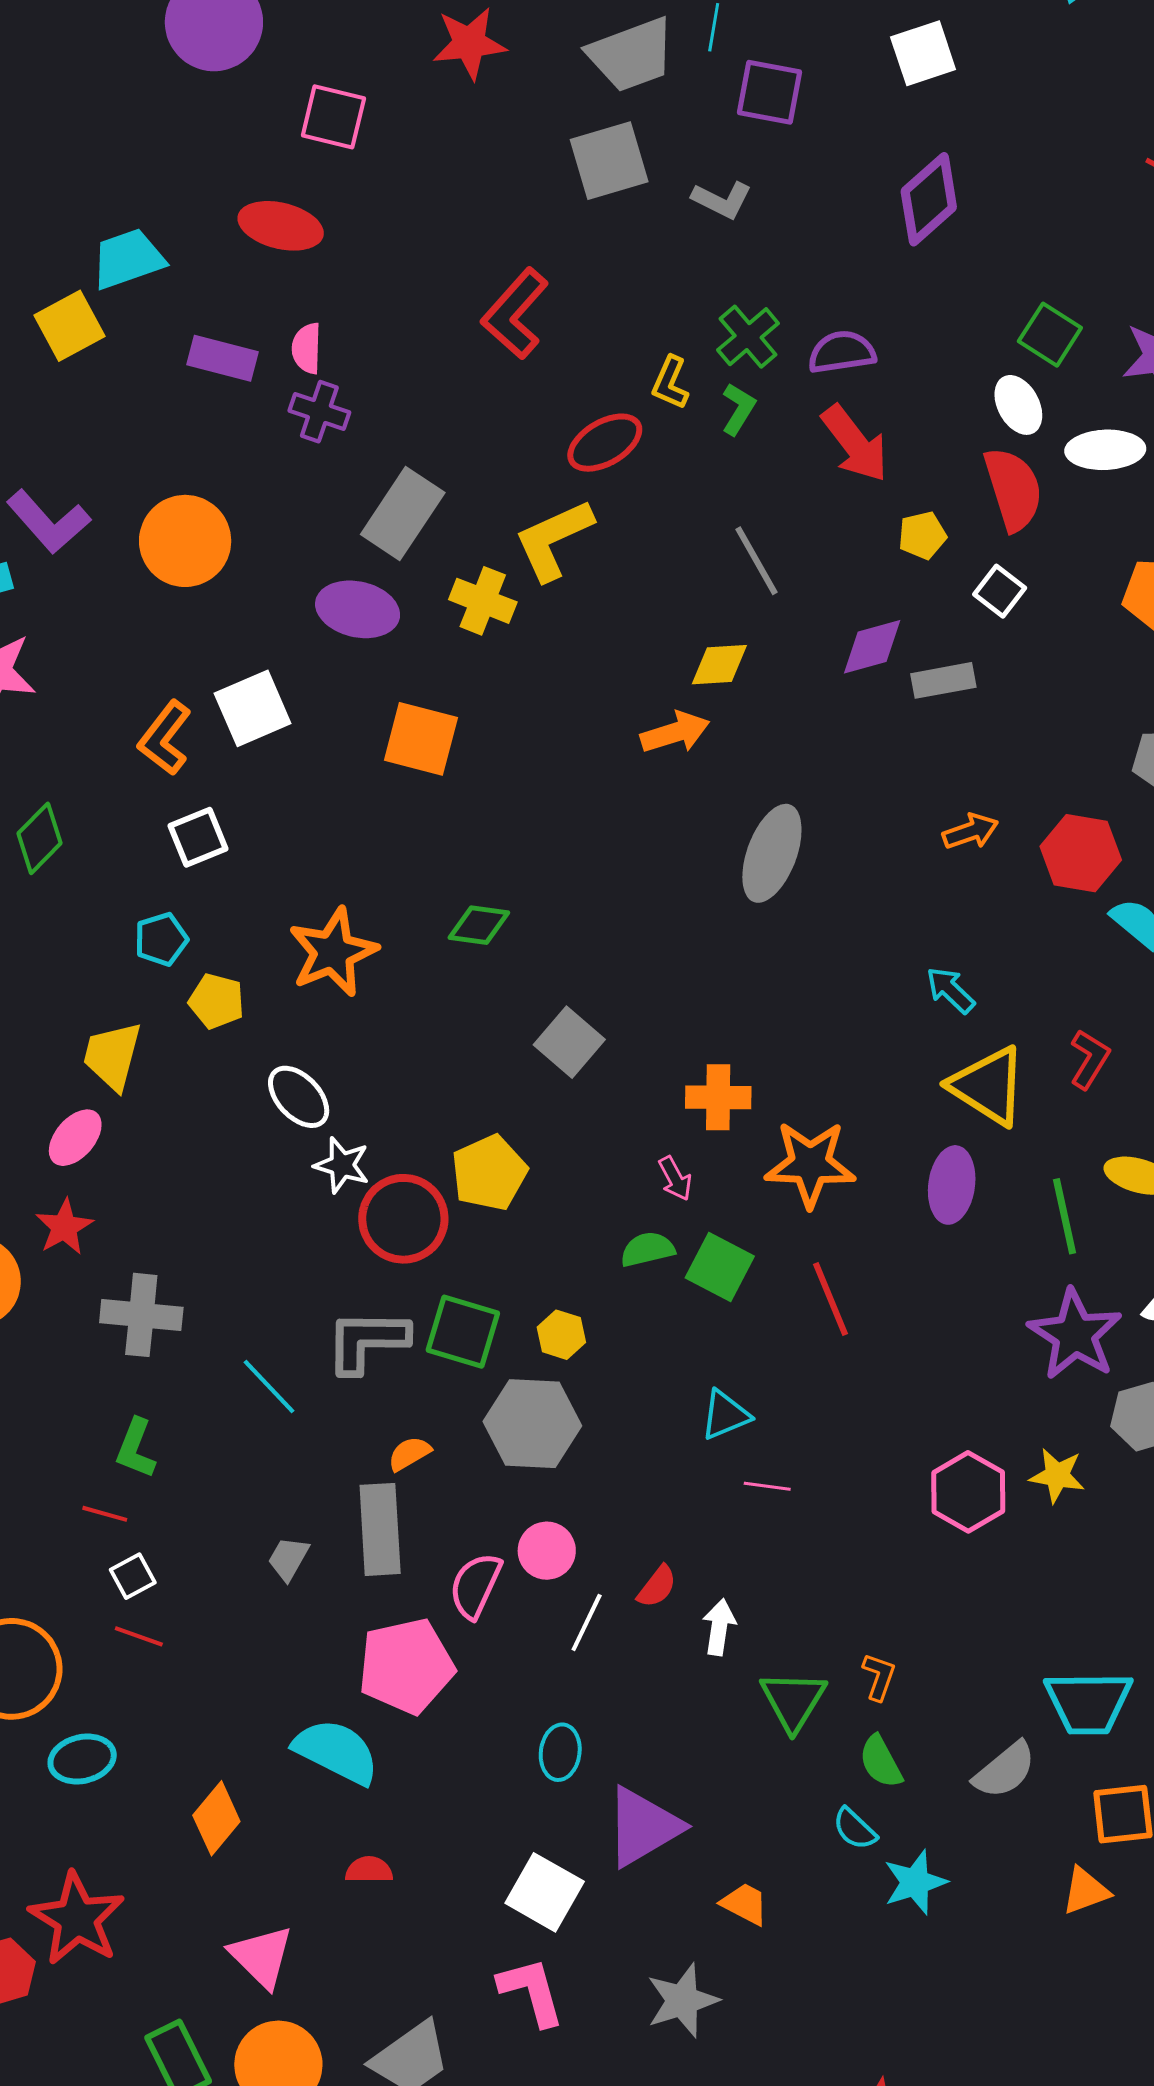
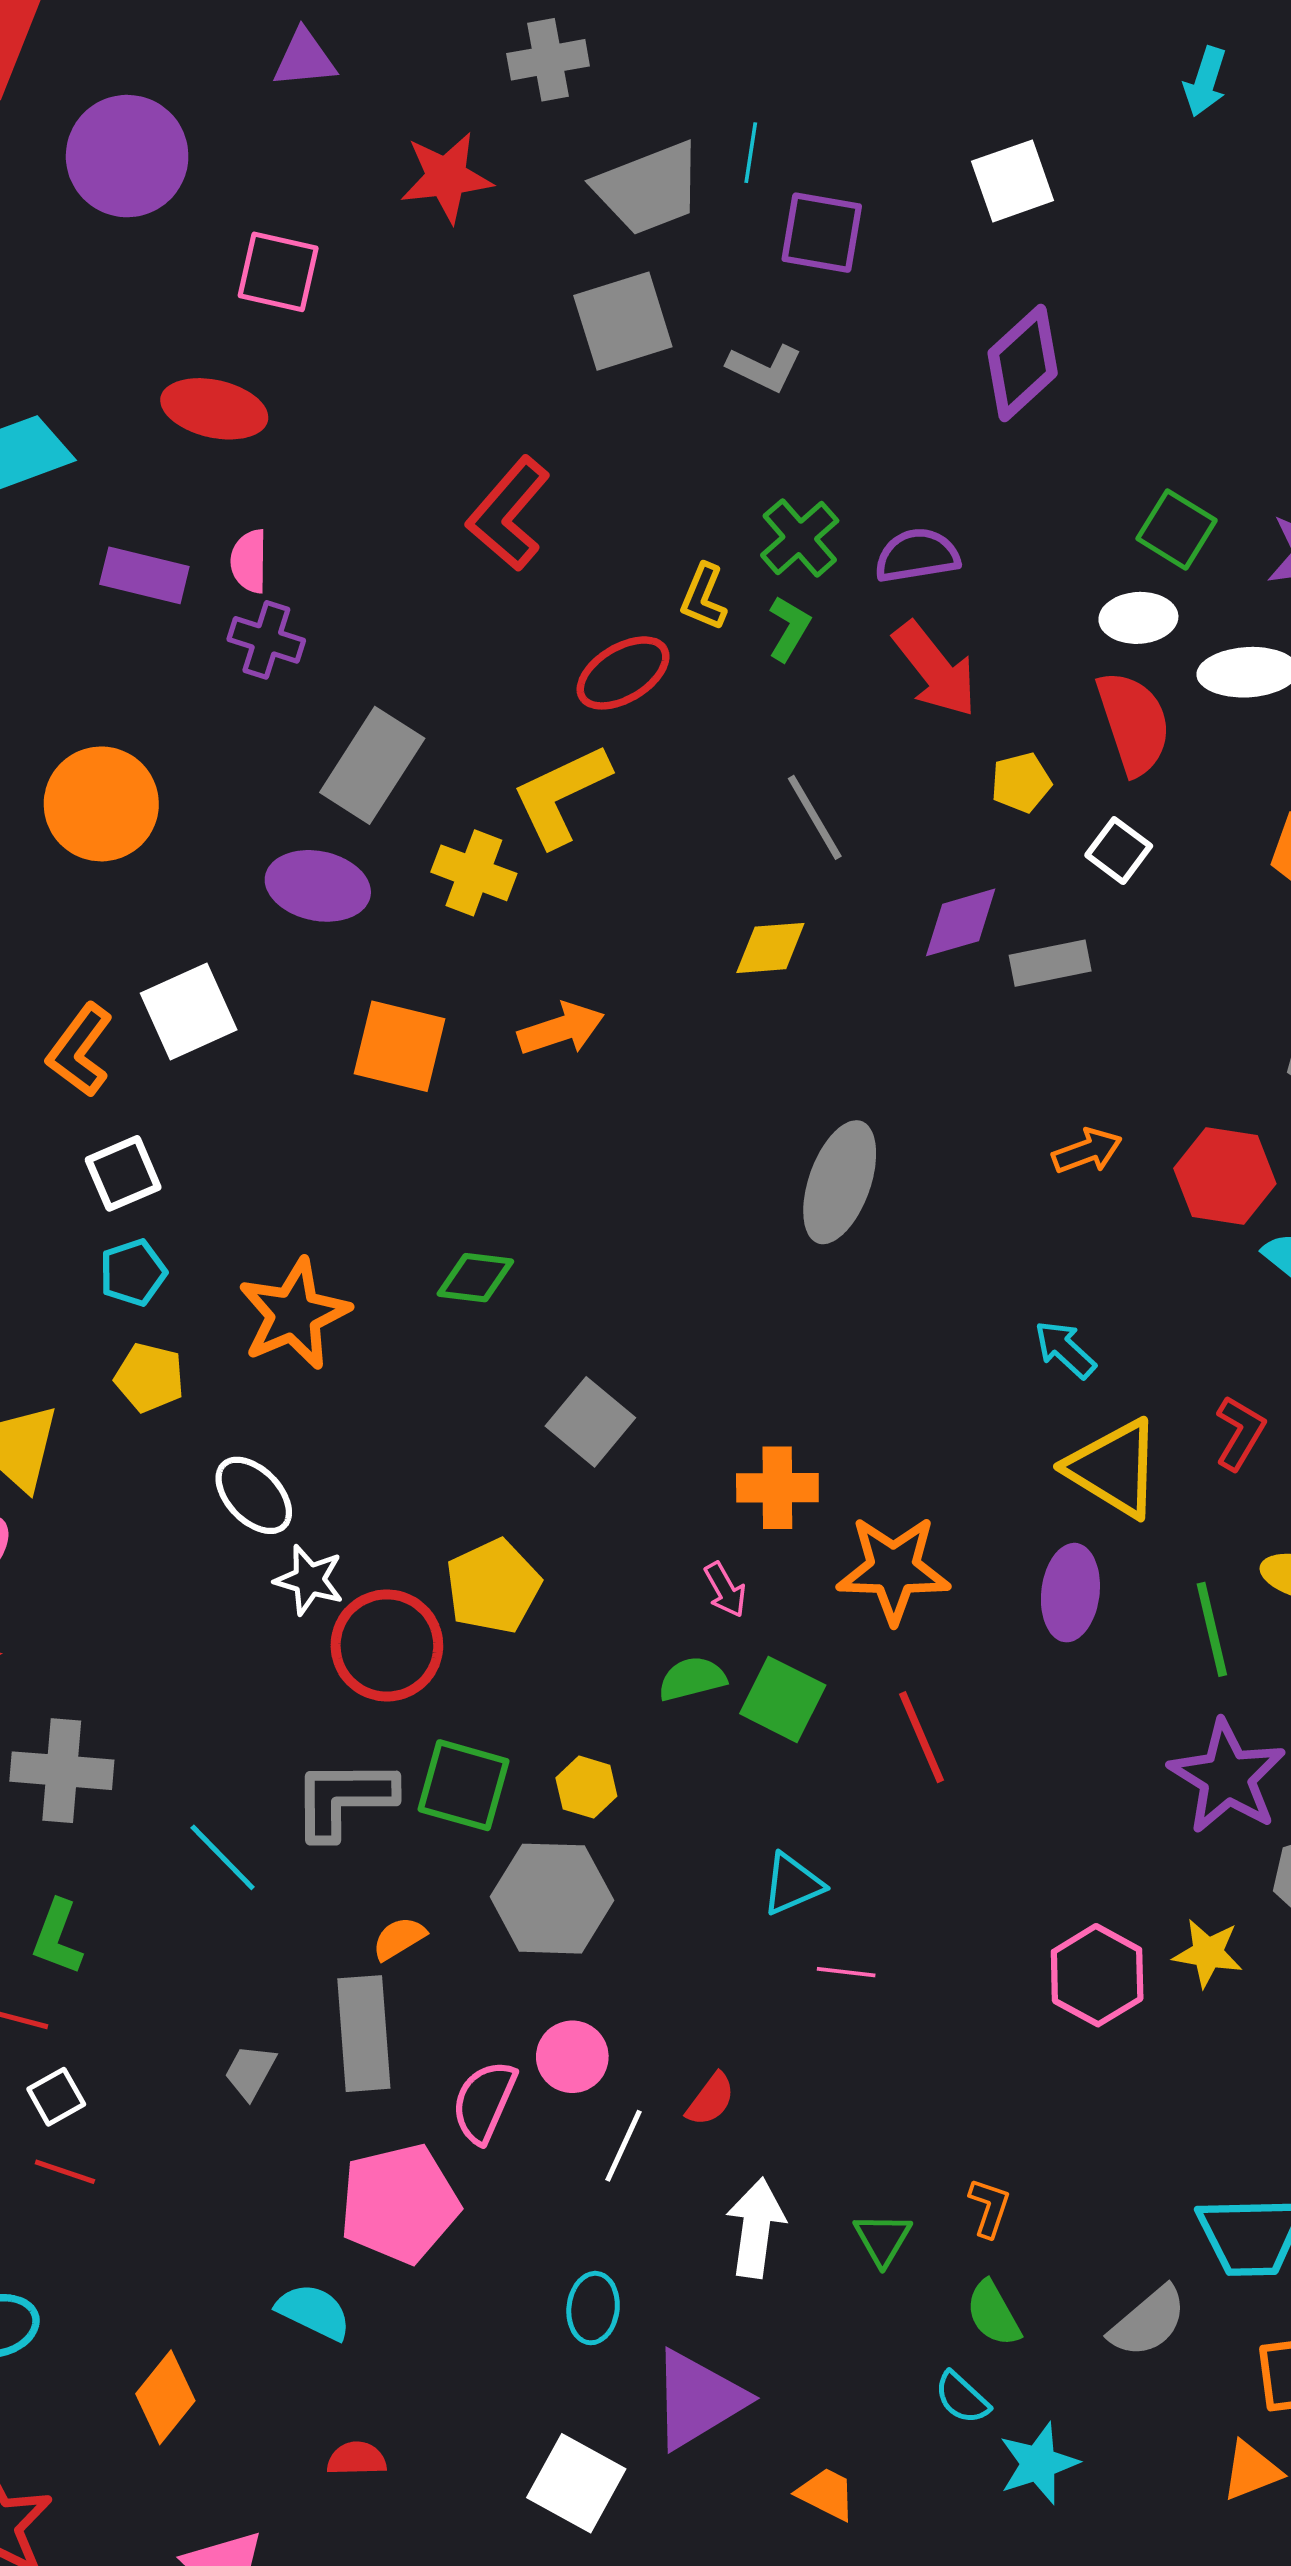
white ellipse: (1018, 405) -> (1138, 618), turned -64
orange arrow: (675, 732) -> (561, 1029), moved
cyan pentagon: (161, 939) -> (133, 1273), moved
white arrow: (719, 1627) -> (756, 2228), moved, size x1.4
green triangle: (793, 1701) -> (883, 2239), size x0.7
cyan semicircle: (336, 1752) -> (314, 2312), size x0.7

